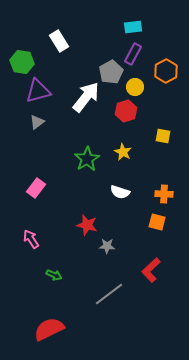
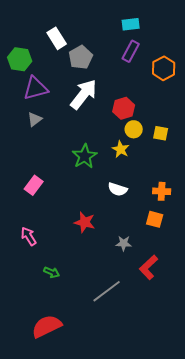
gray pentagon: (111, 72) -> (81, 57), moved
yellow circle: (135, 87) -> (134, 129), moved
gray star: (107, 246) -> (124, 243), moved

